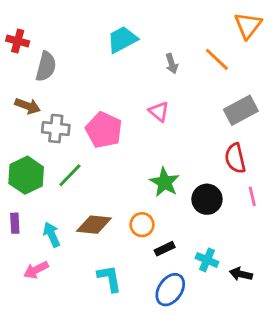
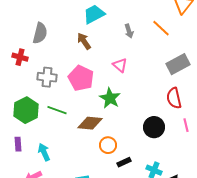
red cross: (18, 41) -> (20, 57), moved
brown arrow: (28, 106) -> (84, 41), moved, turned -144
green line: (70, 175) -> (57, 110), turned 66
green star: (165, 182) -> (110, 98), moved
brown diamond: (94, 225) -> (90, 123), moved

